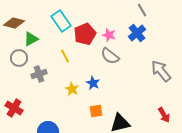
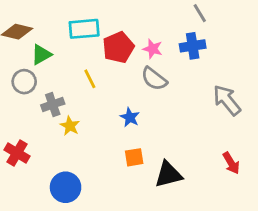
cyan rectangle: (61, 21) -> (84, 29), turned -60
blue cross: (137, 33) -> (193, 46), turned 30
yellow star: (72, 89) -> (70, 126), moved

